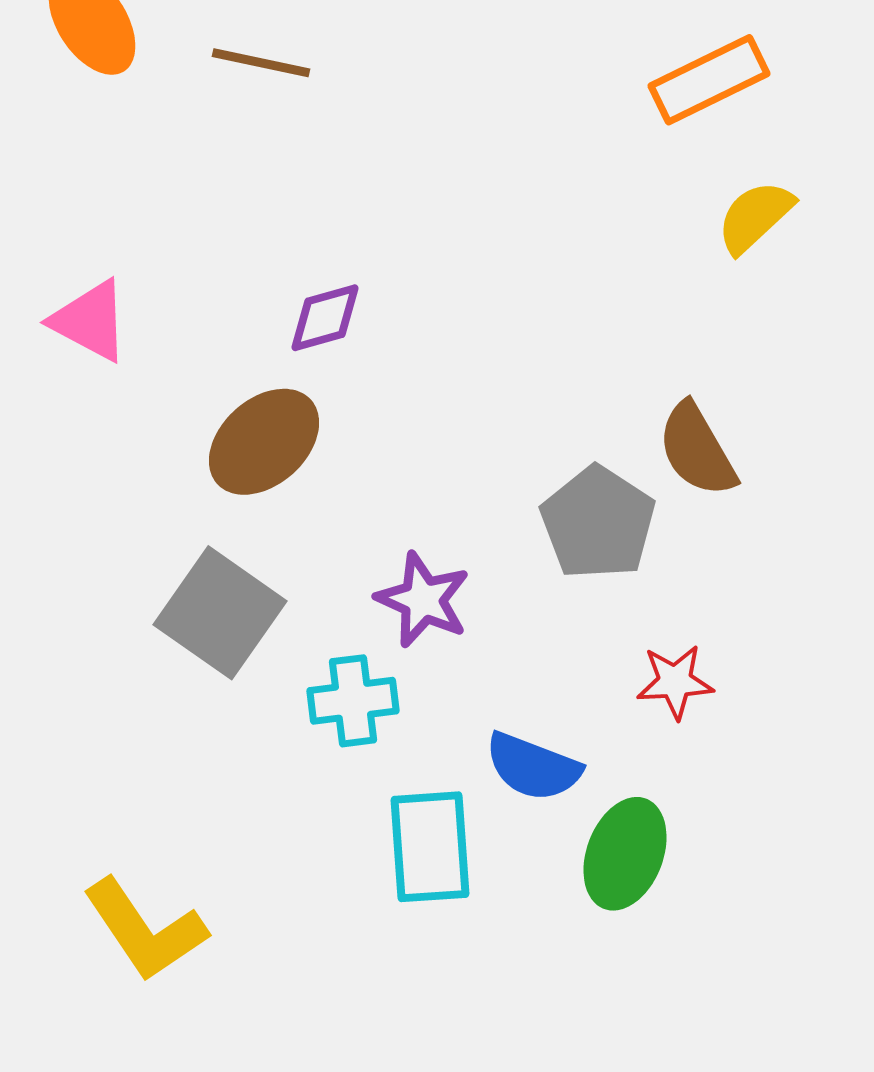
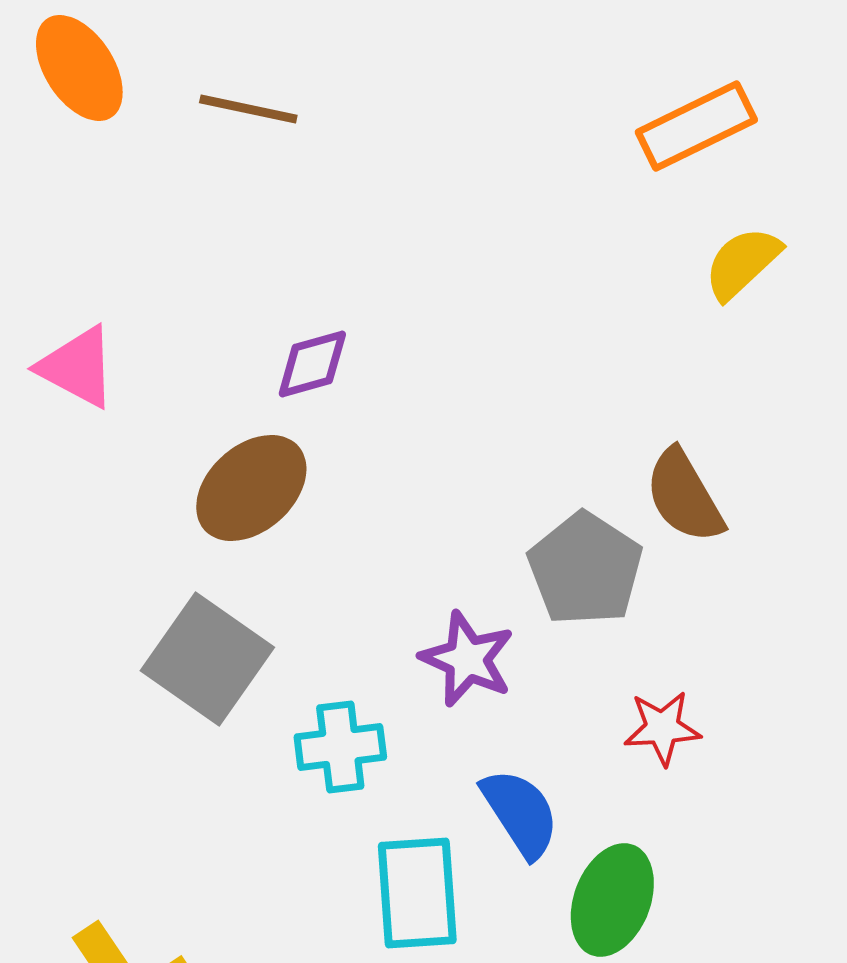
purple star: (423, 600) -> (467, 659), moved
blue semicircle: (533, 767) -> (520, 813), turned -144

